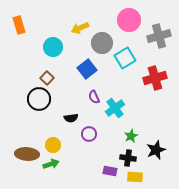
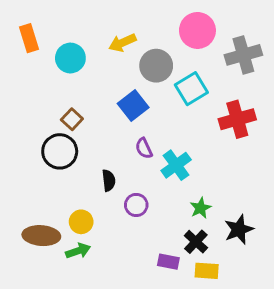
cyan circle: (53, 47) -> (70, 58), moved
black semicircle: (71, 118) -> (109, 180), turned -88
black cross: (128, 158) -> (196, 242), turned 35

